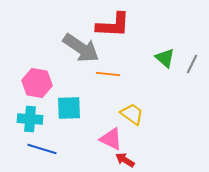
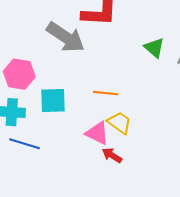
orange line: (108, 74) -> (106, 93), moved
yellow trapezoid: (132, 114) -> (119, 123), moved

